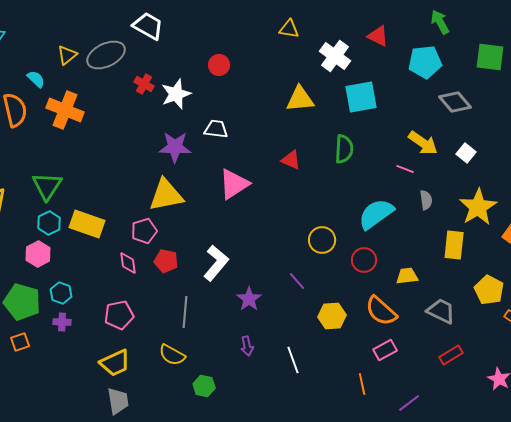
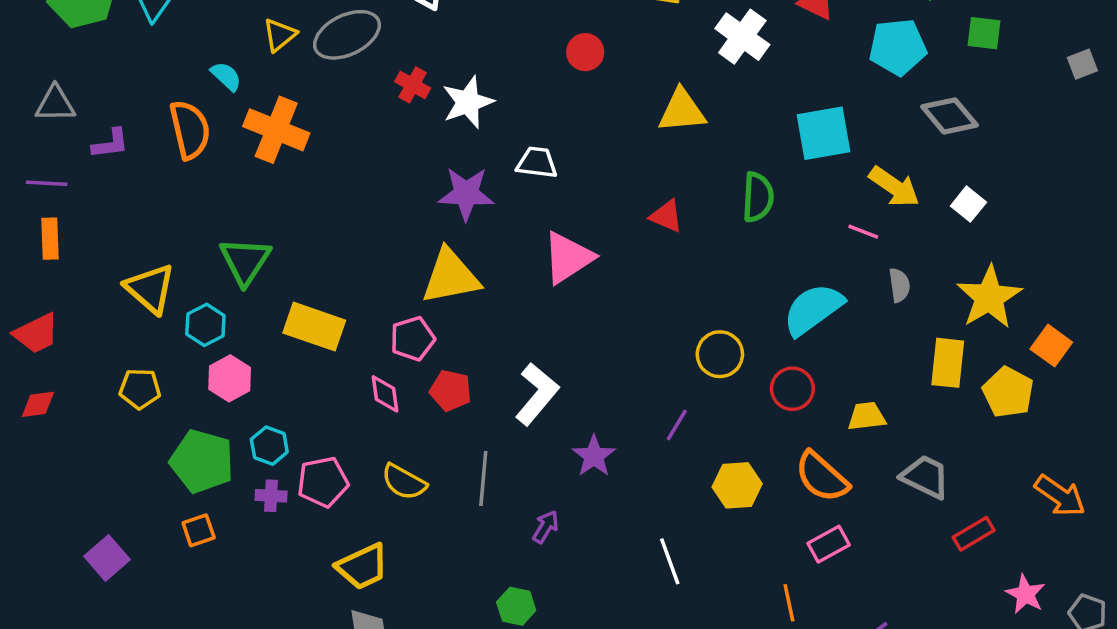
green square: (490, 57) -> (984, 33), moved, size x0.7
red circle: (219, 65) -> (585, 52), moved
cyan square: (361, 97) -> (823, 133), moved
cyan hexagon: (49, 223) -> (205, 325), moved
purple line: (297, 281) -> (677, 425), turned 72
yellow pentagon: (489, 290) -> (1008, 392), moved
pink pentagon: (119, 315) -> (323, 482), moved
purple arrow: (247, 346) -> (546, 527), moved, turned -138
yellow semicircle: (172, 355) -> (404, 482), moved
red rectangle: (451, 355) -> (974, 534), moved

